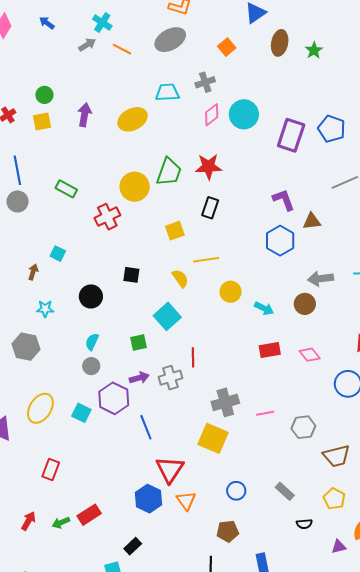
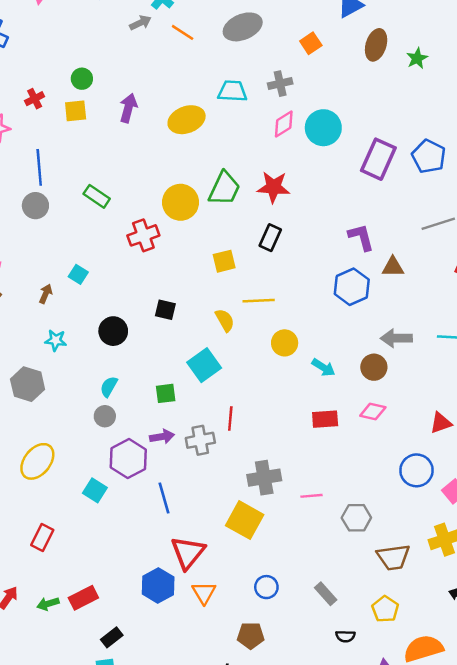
pink diamond: (310, 355) -> (373, 411), moved, turned -45
cyan square: (81, 413) -> (95, 490), moved
black rectangle: (133, 546) -> (112, 637), moved

